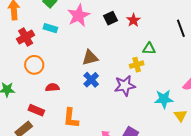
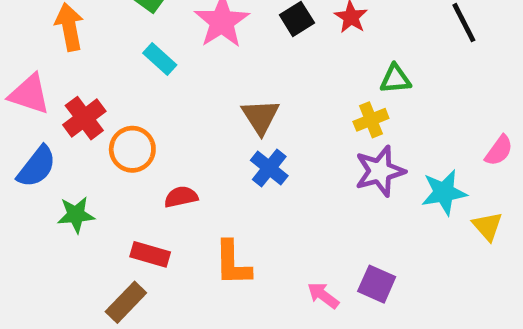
cyan rectangle: (50, 28) -> (160, 59), turned 32
red cross: (26, 37) -> (84, 118), moved
brown triangle: (90, 58) -> (260, 117), turned -42
purple star: (125, 86) -> (380, 171), moved

